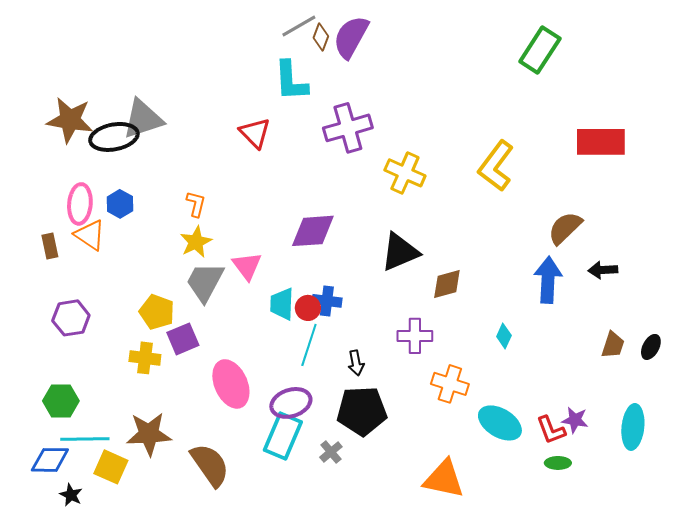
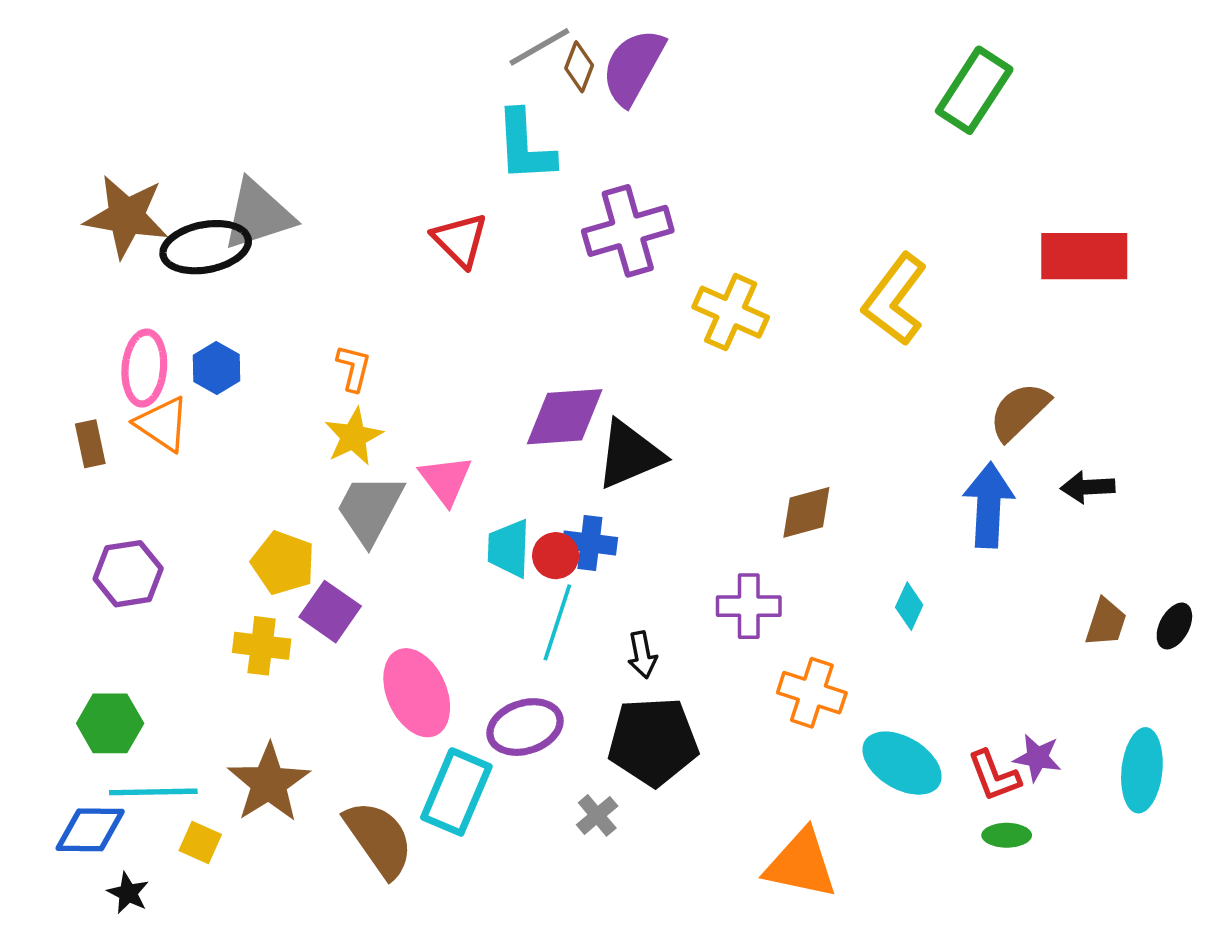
black triangle: (400, 252) -> (630, 455), moved
purple square: (183, 339) -> (330, 612), turned -32
brown star: (149, 434) -> (269, 783), turned -30
cyan rectangle: (283, 436) -> (456, 792), moved
yellow square: (111, 467) -> (200, 842), size x0.7

